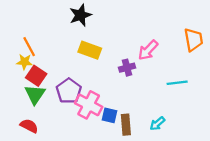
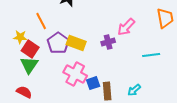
orange line: (29, 47) -> (41, 21), moved
yellow rectangle: (90, 50) -> (76, 43), moved
purple pentagon: (69, 91) -> (58, 43), moved
blue square: (110, 115) -> (93, 83), turned -32

